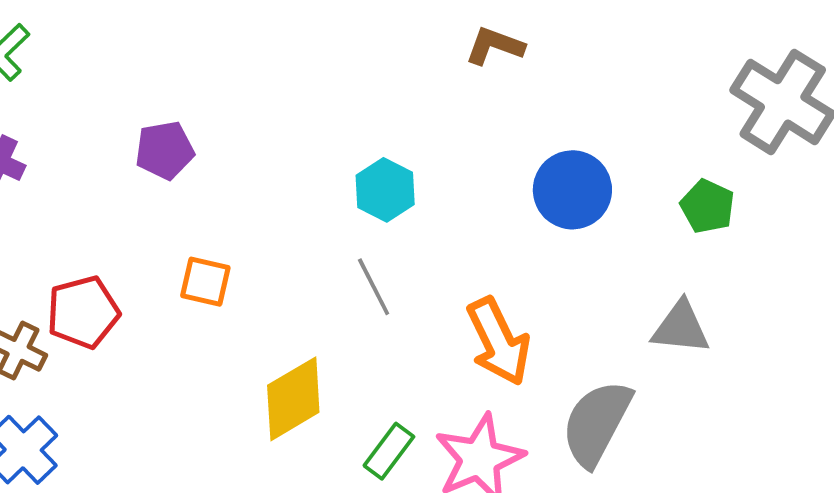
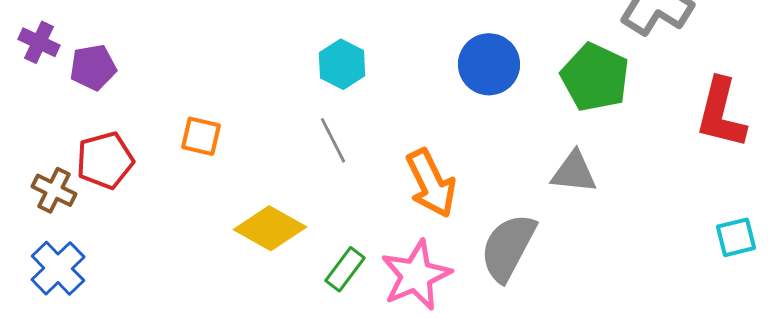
purple pentagon: (165, 150) -> (93, 67), moved
green pentagon: (707, 206) -> (595, 77), size x1.6
yellow diamond: (293, 399) -> (270, 228), turned 60

